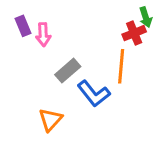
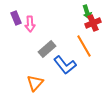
green arrow: (146, 17) -> (87, 12), moved
orange line: (121, 66) -> (84, 46), turned -35

